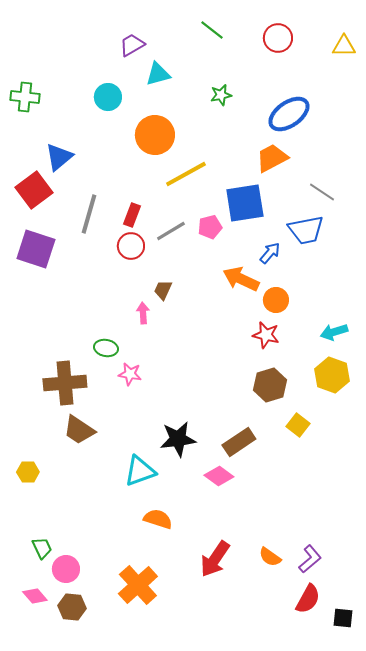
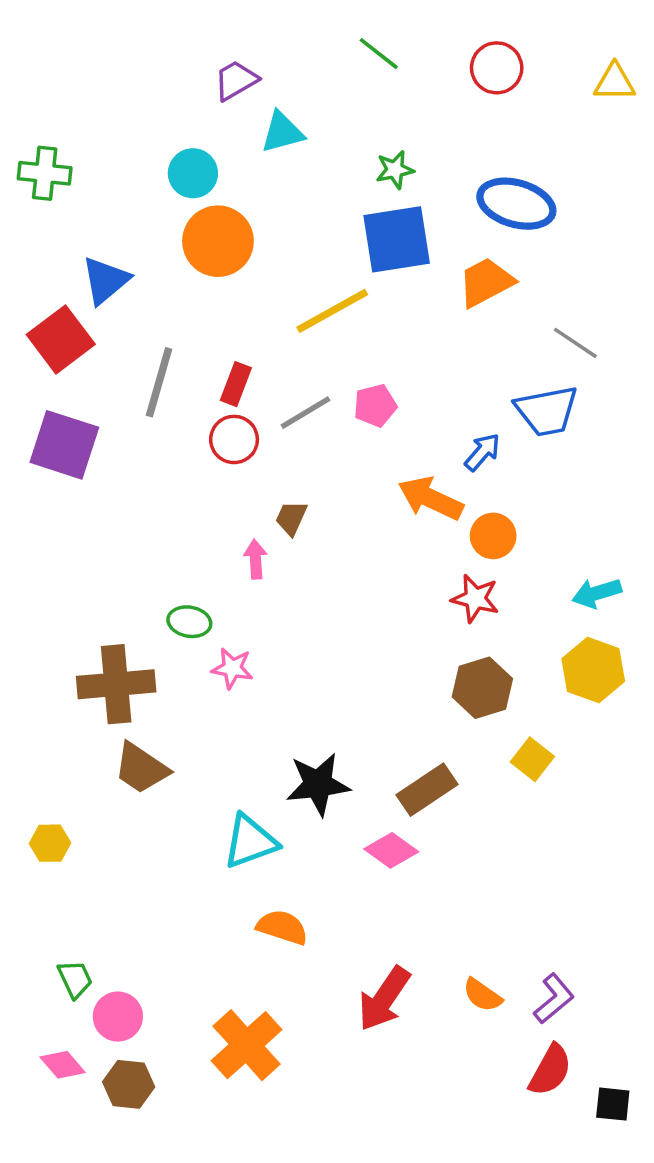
blue ellipse: (289, 114) -> (516, 204), turned 51
orange circle: (155, 135) -> (218, 241), moved
blue square: (245, 203) -> (397, 239), moved

